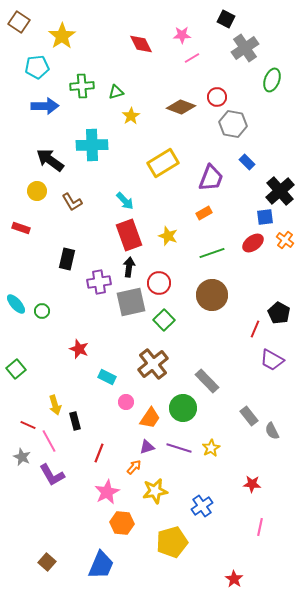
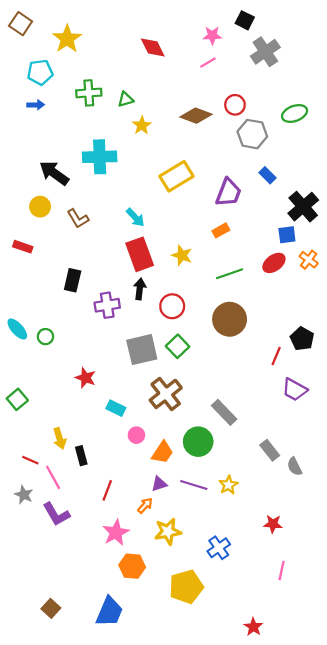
pink star: (182, 35) -> (212, 36), moved
green ellipse: (272, 80) -> (295, 113), moved, turned 50
blue arrow: (45, 106) -> (36, 105), moved, size x0.6
gray square: (131, 302) -> (142, 350), moved

